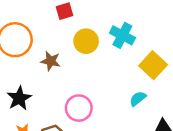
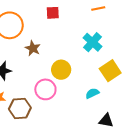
yellow circle: (86, 41) -> (61, 70), moved

